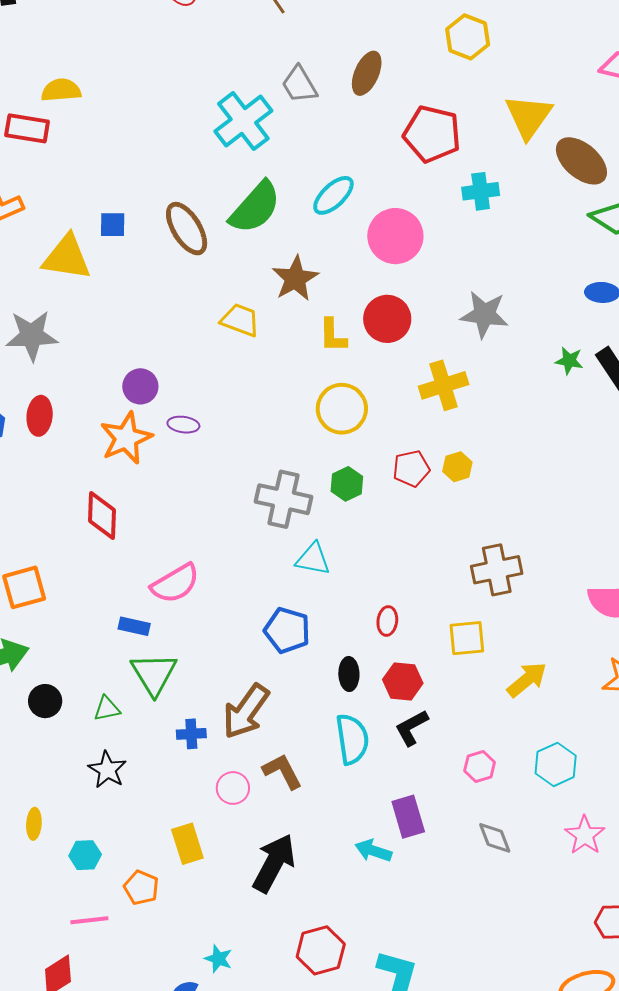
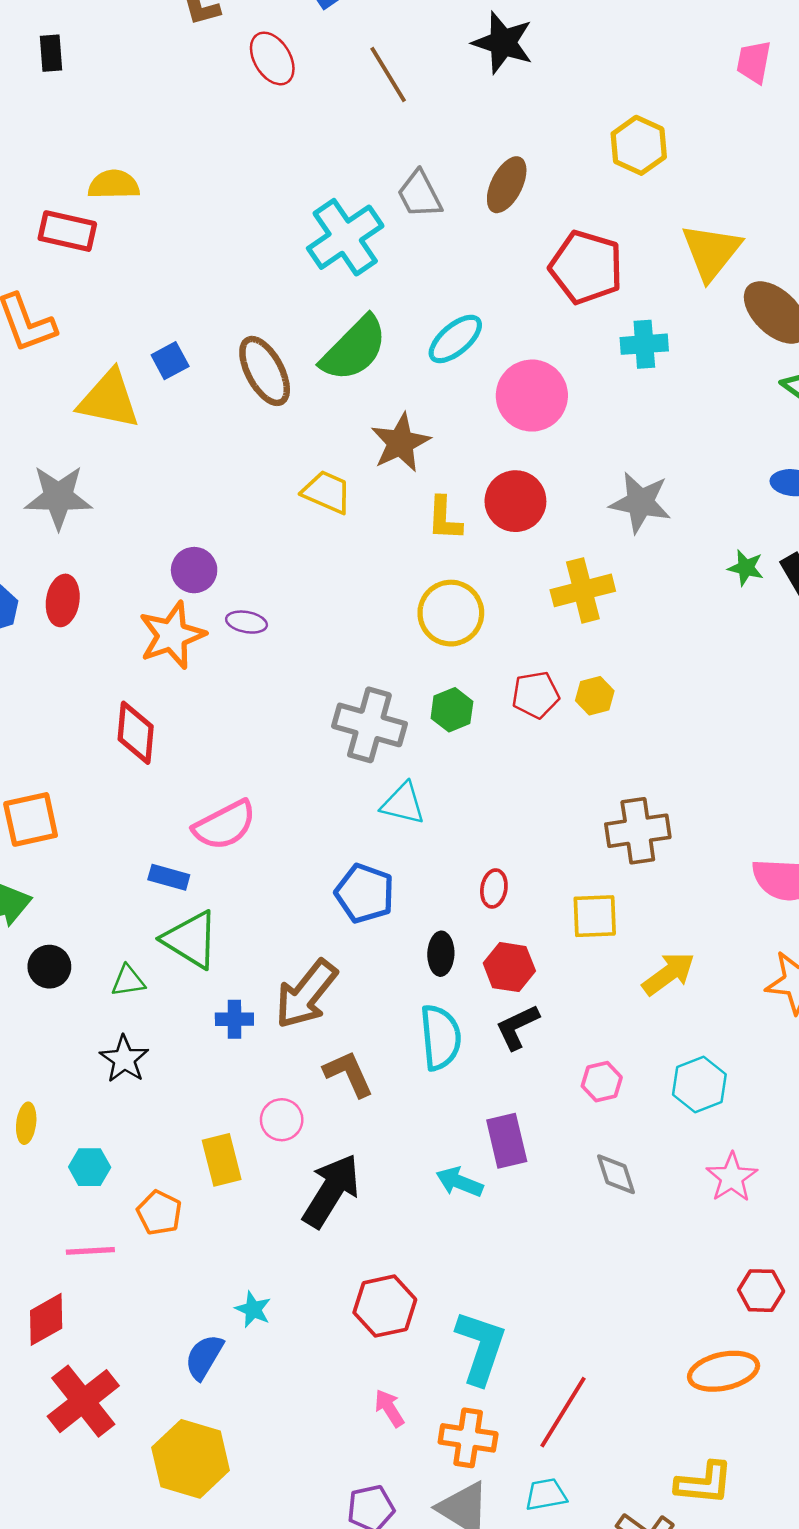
blue square: (113, 225) -> (170, 361), turned -32
green triangle: (154, 674) -> (191, 940), turned -30
pink circle: (233, 788) -> (282, 1120), moved

